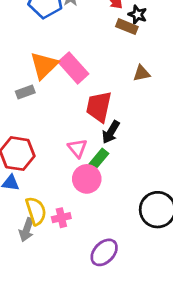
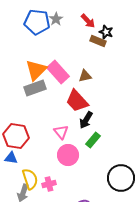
brown triangle: (142, 73) -> (85, 76), moved
gray rectangle: (25, 92) -> (35, 88), moved, size x1.5
red trapezoid: (99, 107) -> (77, 101), turned -55
green rectangle: (99, 159) -> (93, 140), moved

